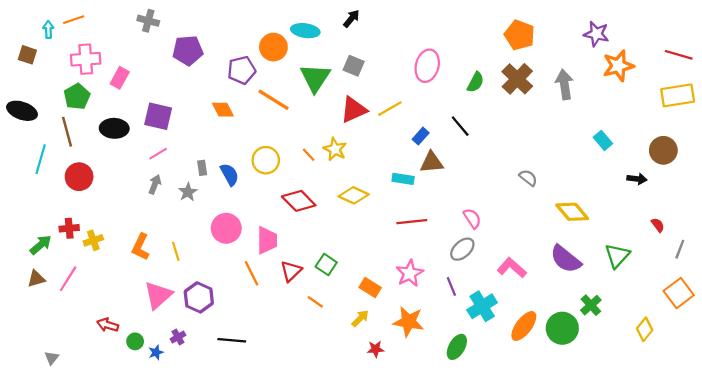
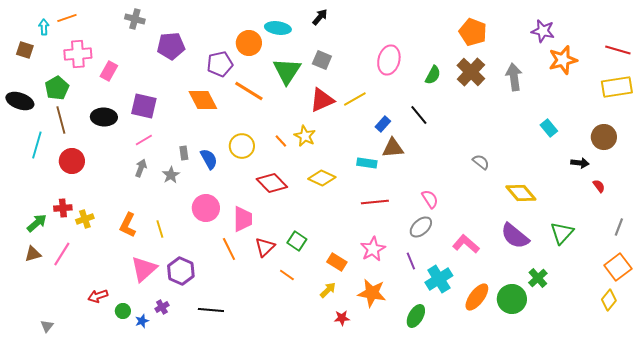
green pentagon: (77, 96) -> (57, 88), moved
orange diamond: (223, 110) -> (203, 100), size x1.4
red semicircle: (658, 225) -> (599, 186), moved
red arrow: (108, 325) -> (98, 296), turned -36
yellow diamond: (645, 329) -> (609, 300), moved

